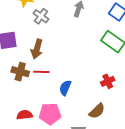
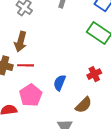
blue semicircle: (65, 88) -> (60, 83), moved
pink pentagon: (50, 114) -> (31, 95), moved, turned -30

